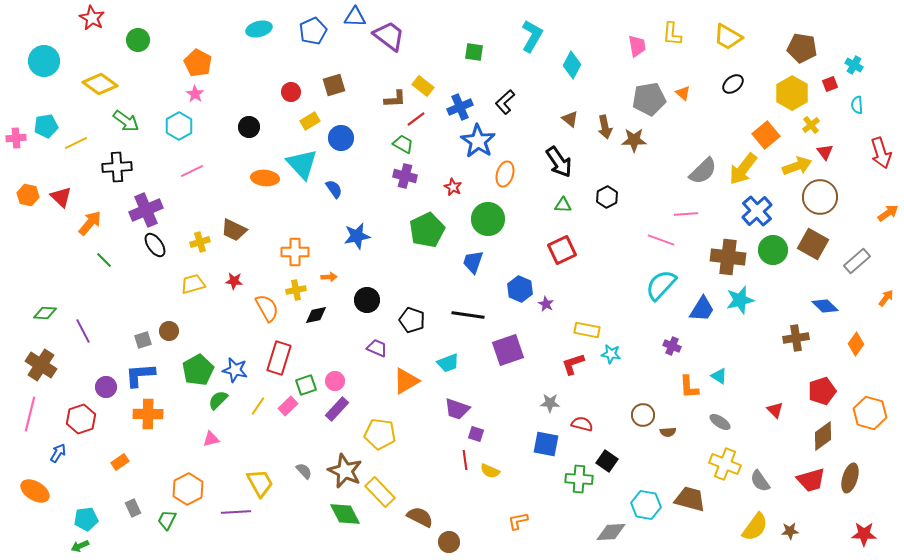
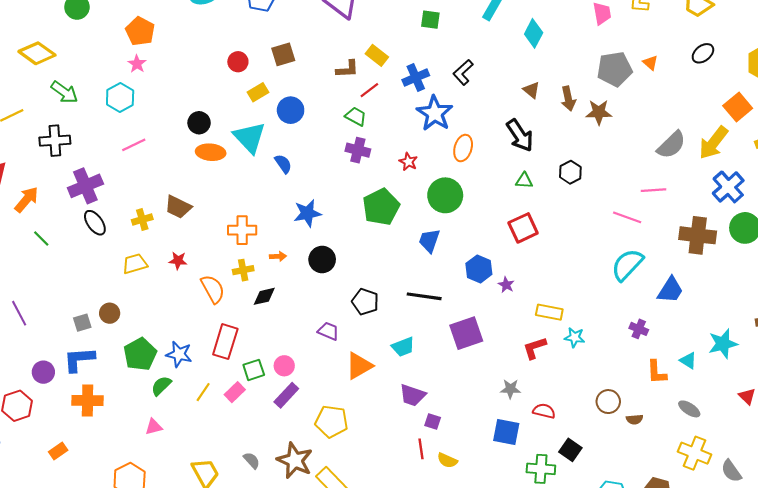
black circle: (249, 127) -> (199, 123), moved
black circle: (367, 300) -> (322, 260), moved
cyan star: (740, 300) -> (723, 344), moved

